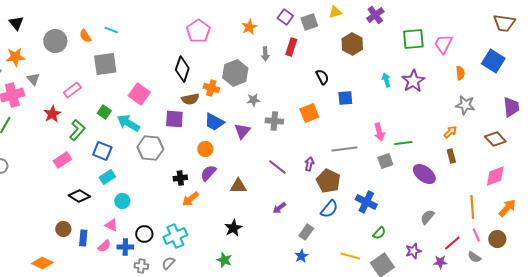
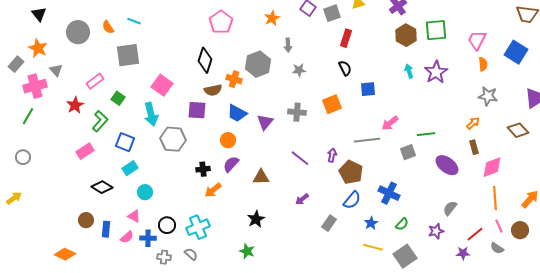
brown hexagon: (352, 44) -> (406, 35), moved
pink trapezoid: (443, 44) -> (477, 40), moved
red rectangle: (291, 47) -> (346, 38), moved
orange star: (15, 57) -> (38, 48), turned 30
gray star: (253, 100) -> (299, 70), moved
green square: (104, 112) -> (118, 98), moved
cyan arrow: (128, 123) -> (151, 114), turned -135
pink arrow: (379, 132) -> (390, 123), moved, turned 66
pink diamond: (495, 176) -> (492, 167), moved
purple star: (413, 251) -> (436, 231), moved
blue star: (301, 256) -> (371, 223), moved
gray semicircle: (168, 263) -> (191, 254), turned 88

